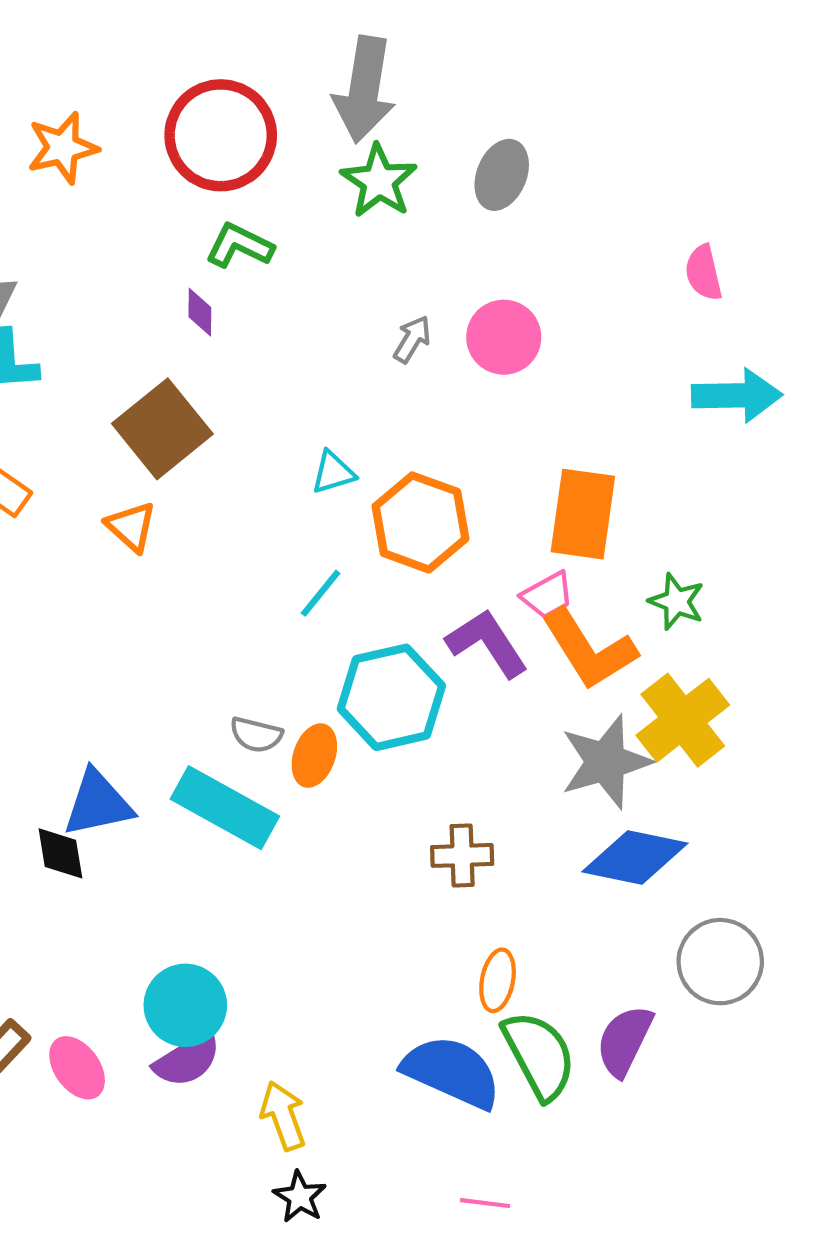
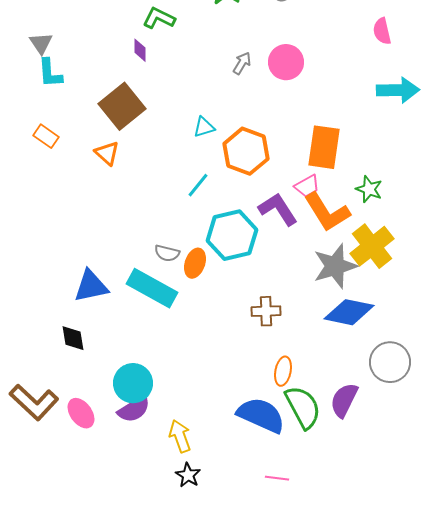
black diamond: (60, 853) -> (73, 338), moved

